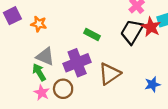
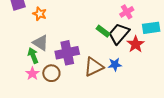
red star: (151, 27) -> (136, 44), moved
green rectangle: (92, 34) -> (103, 31), moved
blue star: (152, 84) -> (115, 65), moved

